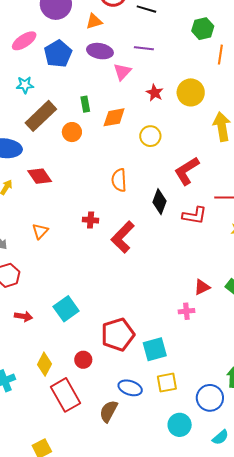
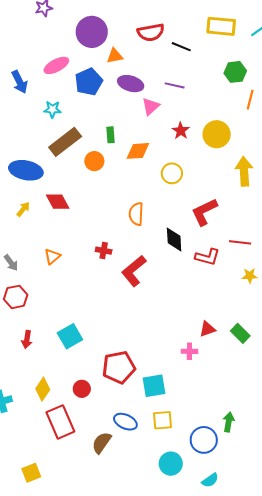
orange triangle: (94, 21) -> (115, 56), moved
black diamond: (159, 202) -> (174, 240), turned -30
red arrow: (23, 316) -> (27, 339), turned 84

